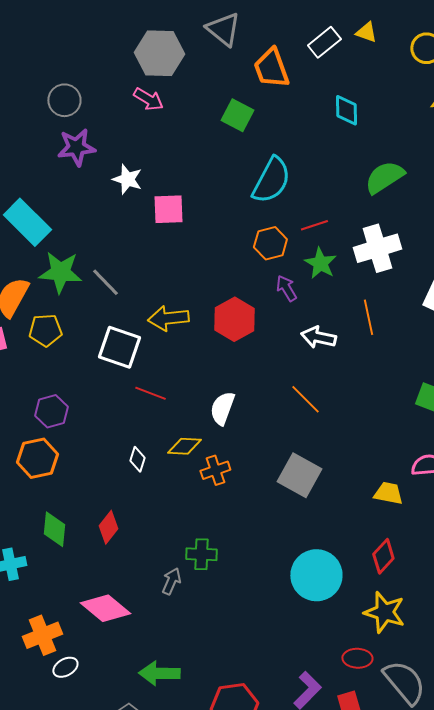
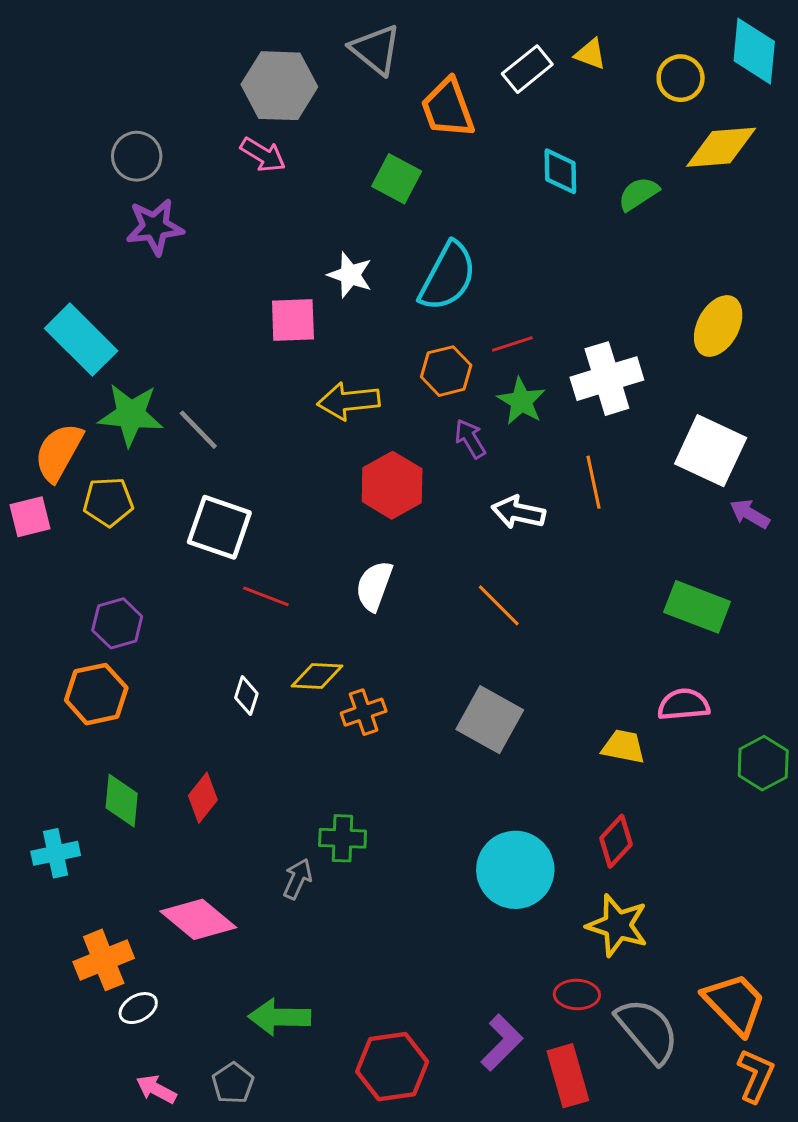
green semicircle: (384, 177) -> (638, 194), moved, size x0.7
white star: (127, 179) -> (350, 275), moved
yellow arrow: (168, 318) -> (349, 401), moved
white semicircle: (222, 408) -> (374, 586), moved

